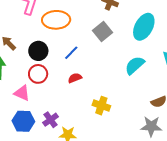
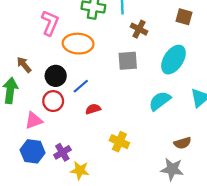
gray square: (103, 31) -> (128, 61), turned 30
blue line: (71, 53) -> (81, 86), moved
pink triangle: (22, 93) -> (34, 120), turned -48

